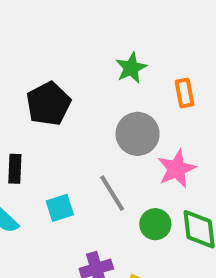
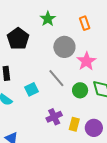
green star: (131, 68) -> (48, 19), moved

